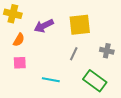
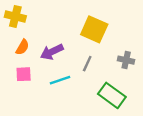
yellow square: (80, 25) -> (94, 29), turned 30
purple arrow: (44, 26) -> (52, 52), moved
cyan line: (51, 80) -> (60, 80), moved, turned -30

